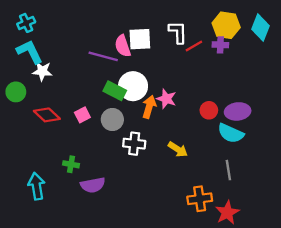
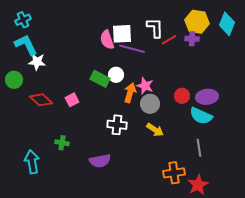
purple line: (103, 56) -> (132, 49), moved
white circle: (133, 86) -> (116, 75), size x0.6
gray circle: (112, 119) -> (150, 104), moved
purple semicircle: (93, 185) -> (100, 161), moved

